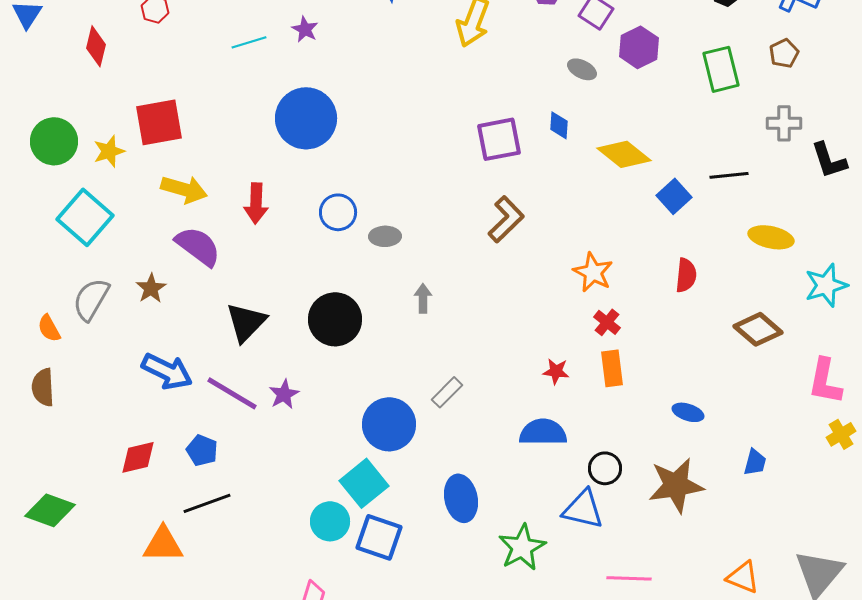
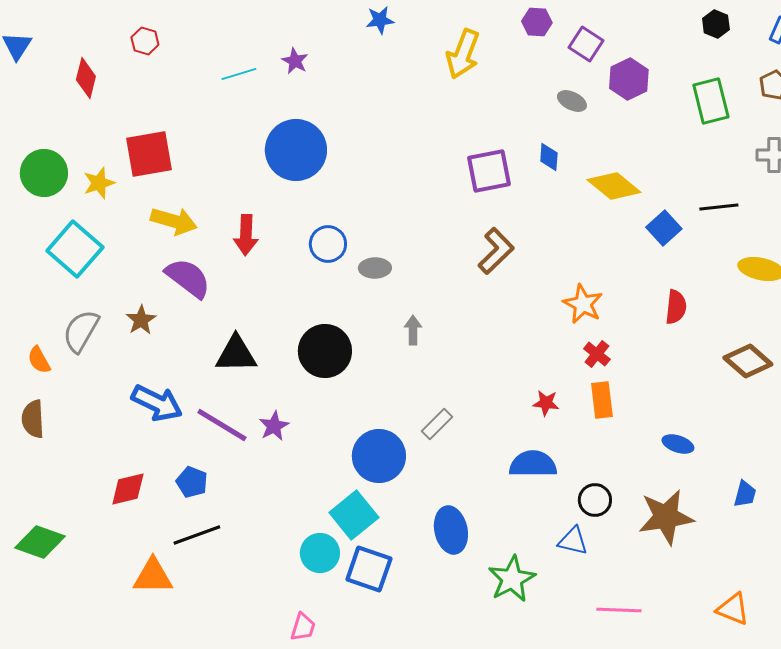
black triangle: (246, 322) -> (236, 354), turned 45
blue triangle: (583, 509) -> (573, 541), size x0.7

